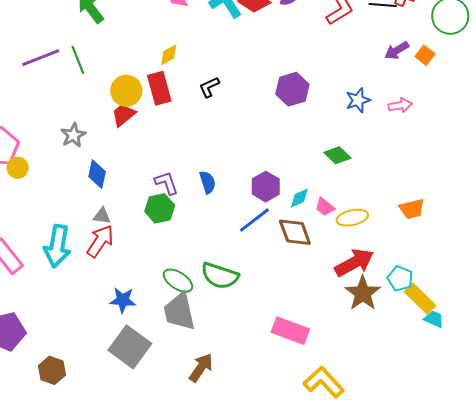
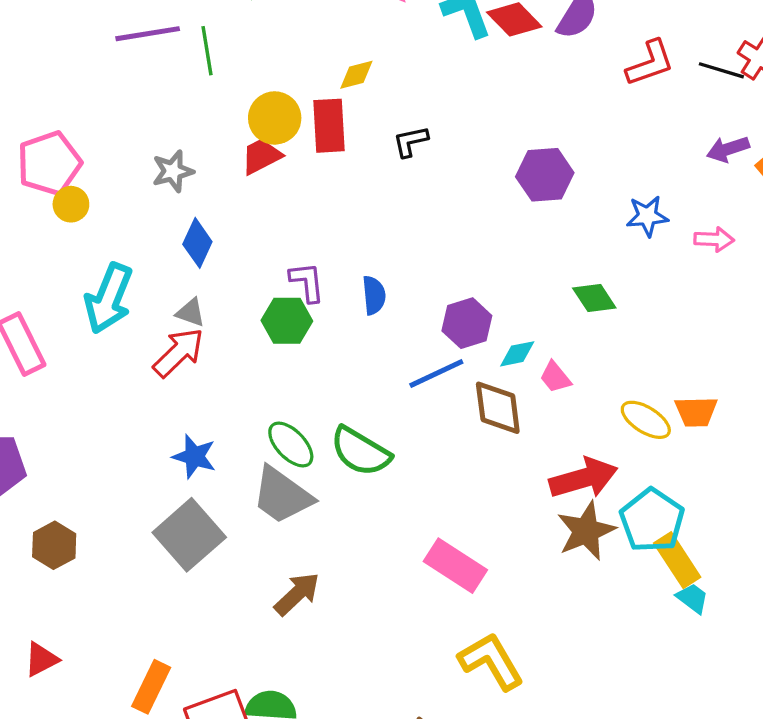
yellow ellipse: (352, 218) -> (646, 420), moved, turned 32
cyan arrow: (57, 246) -> (109, 298), moved
cyan pentagon: (400, 279) -> (652, 520), size x1.5
gray trapezoid: (179, 312) -> (282, 495), turned -54

